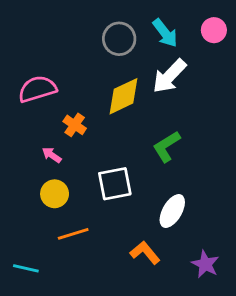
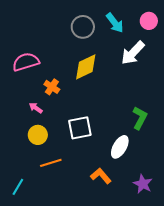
white arrow: (169, 76) -> (133, 53), moved
green L-shape: (167, 146) -> (140, 118), moved, turned 150
cyan line: (26, 268) -> (18, 187), turned -72

